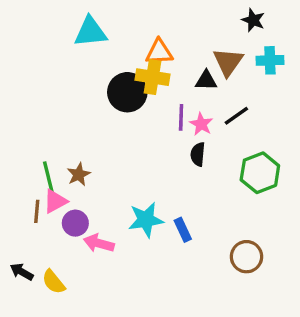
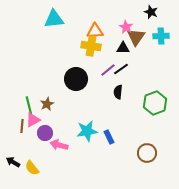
black circle: (127, 92) -> (76, 79), moved
black line: (236, 116) -> (121, 69), moved
purple line: (181, 117) -> (108, 70), turned 49
pink star: (201, 124) -> (126, 27), moved

